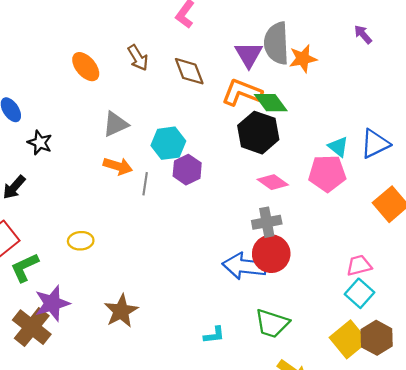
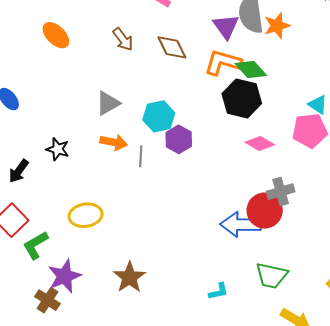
orange ellipse: (86, 67) -> (56, 35), moved
black star: (40, 143) -> (58, 149), moved
gray cross: (267, 222) -> (281, 192), moved
yellow ellipse: (81, 241) -> (86, 215), size x1.4
brown cross: (32, 327) -> (47, 300), size x0.7

